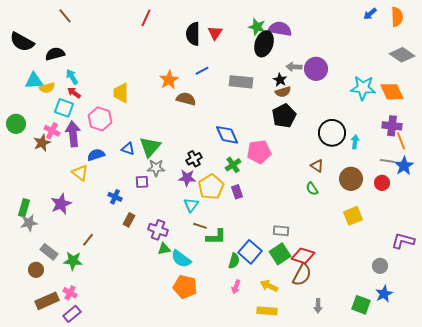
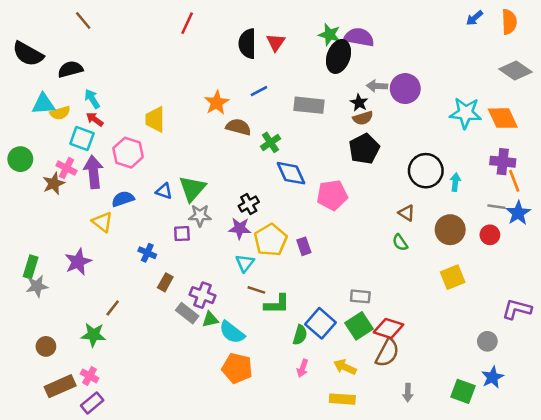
green cross: (233, 165) -> (270, 142), moved
gray rectangle: (49, 252) -> (187, 313), moved

